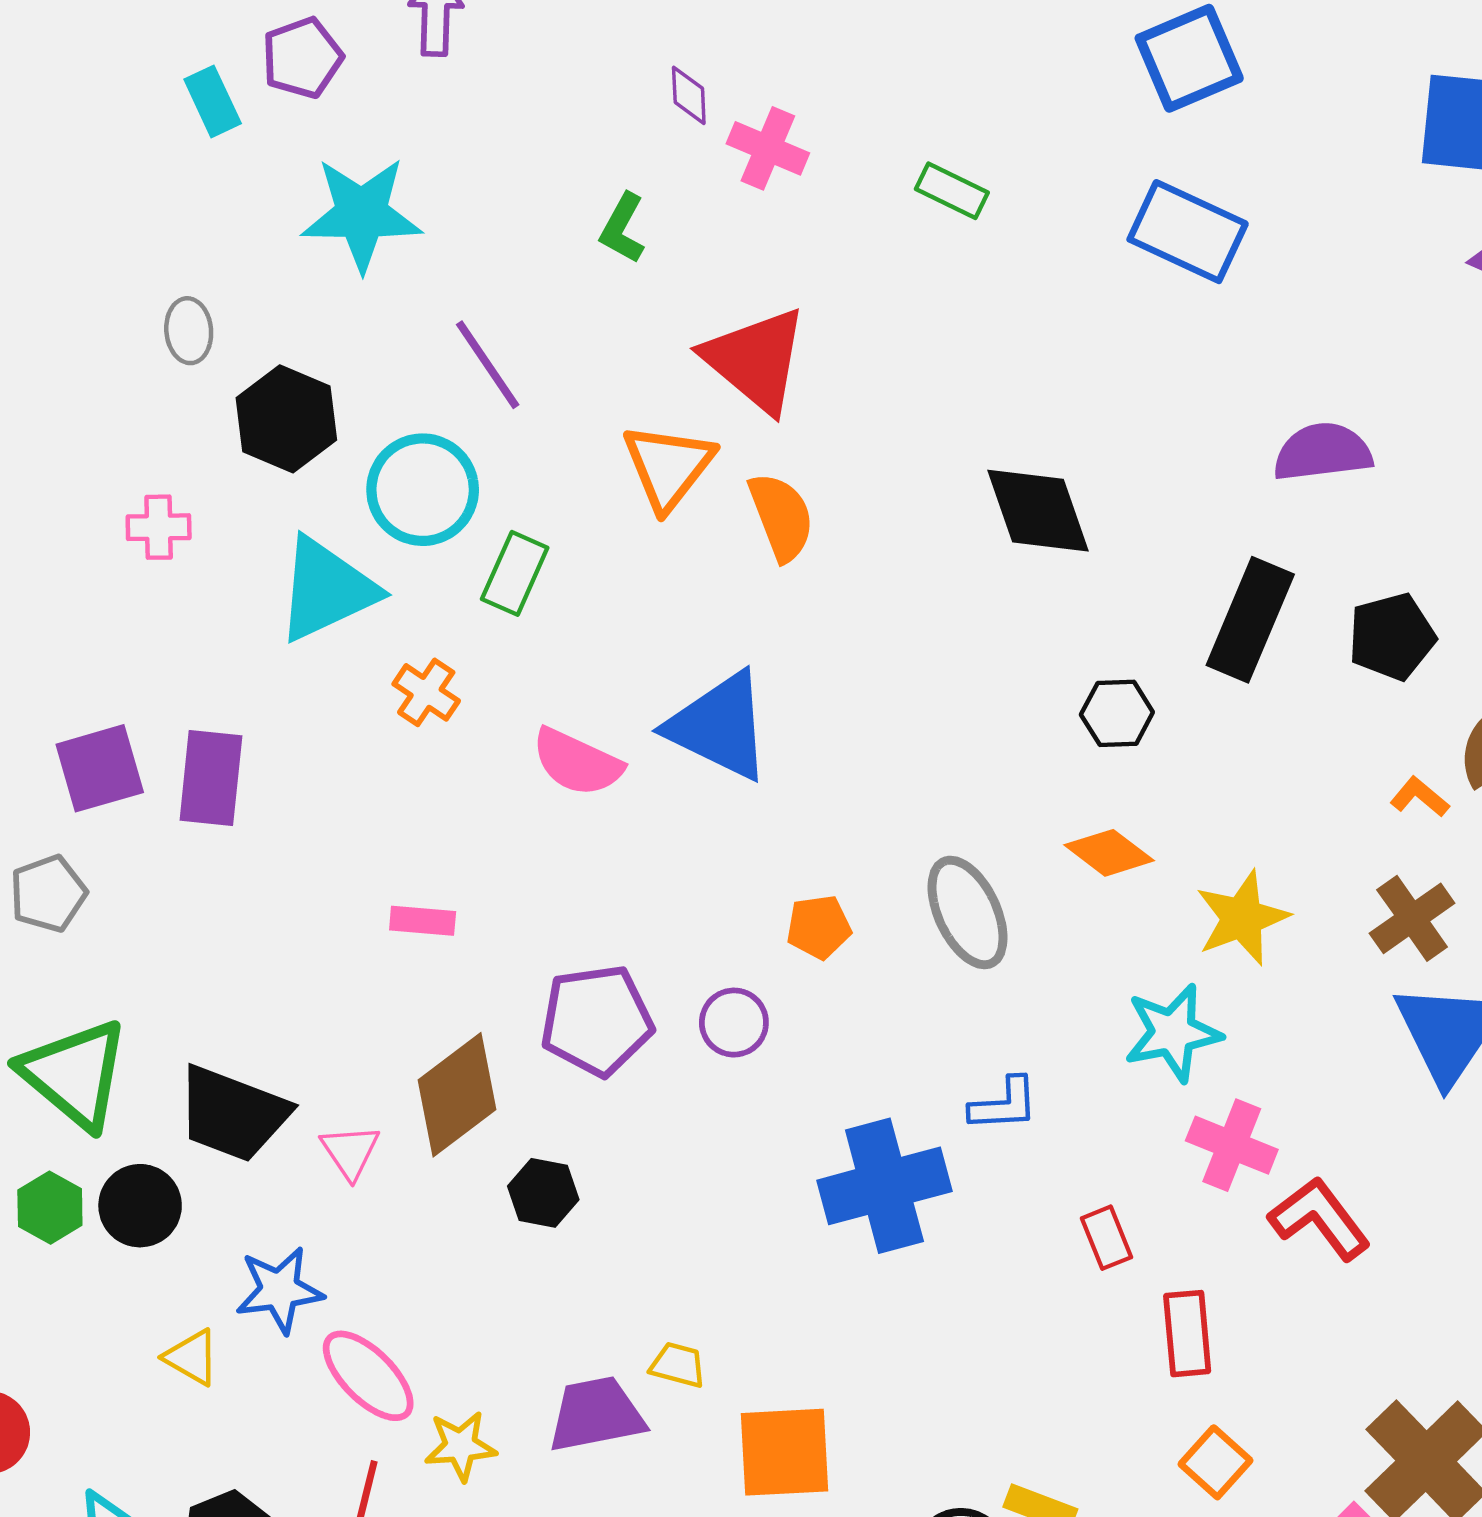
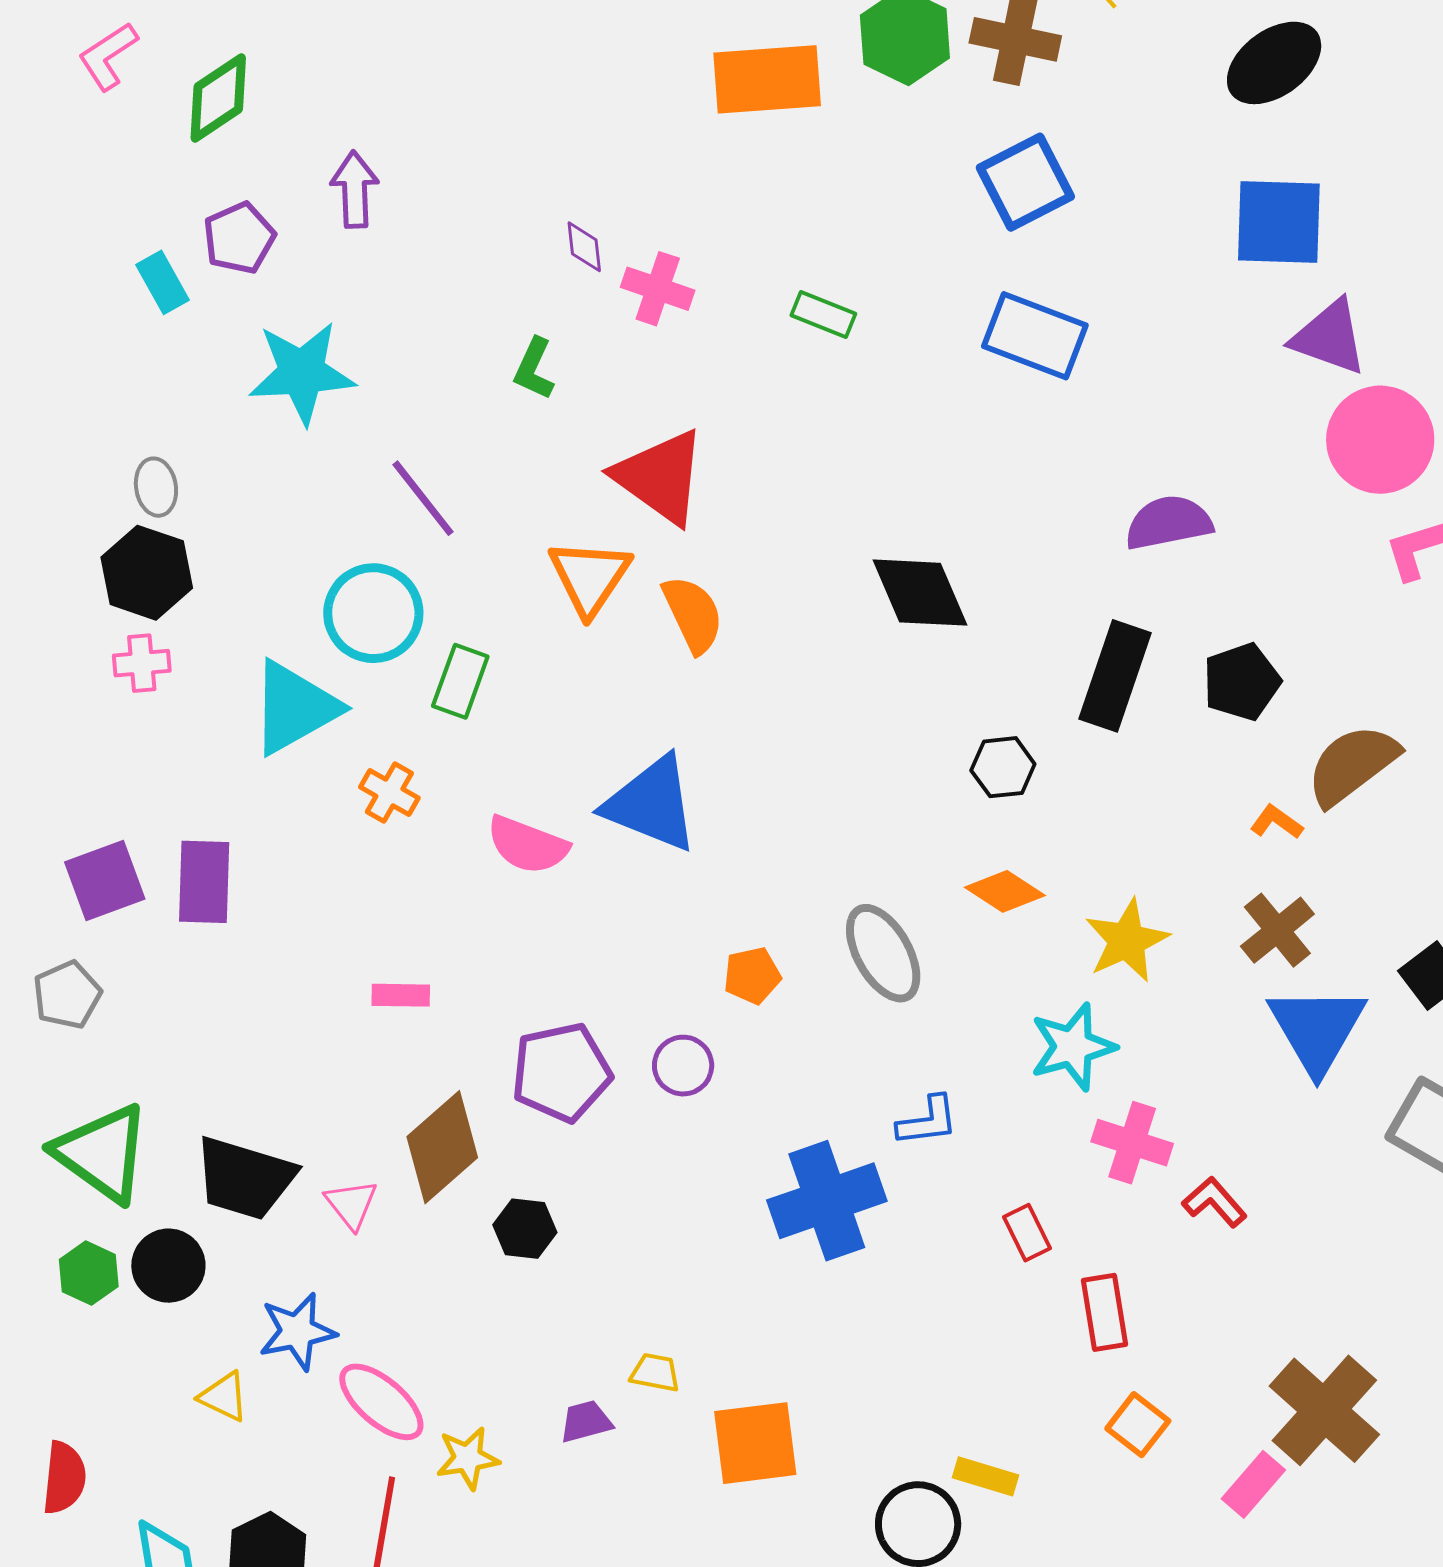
black hexagon: (286, 419) -> (147, 573), moved
red L-shape: (1320, 1219) -> (1215, 1202), size x0.7
purple trapezoid: (596, 1414) -> (586, 1422), size x0.6

